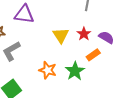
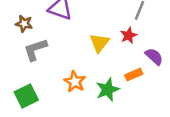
red star: (84, 34) -> (129, 36), moved

